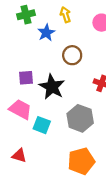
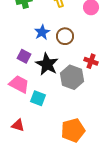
blue star: (46, 33) -> (42, 32), moved
purple square: (26, 78) -> (24, 56), turned 32
gray hexagon: (80, 118) -> (72, 77), moved

